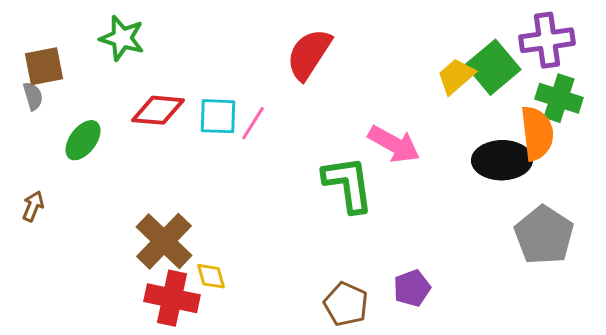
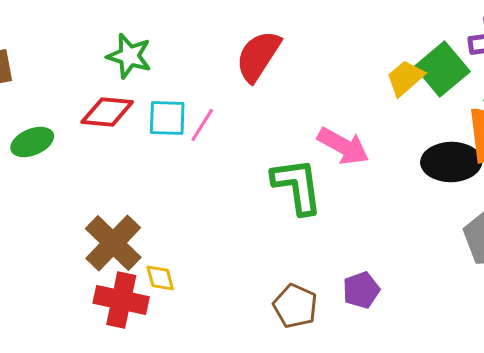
green star: (122, 38) -> (129, 56), moved
green ellipse: (83, 140) -> (32, 142), turned 30

